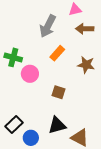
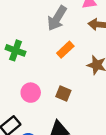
pink circle: (30, 74) -> (31, 93), moved

